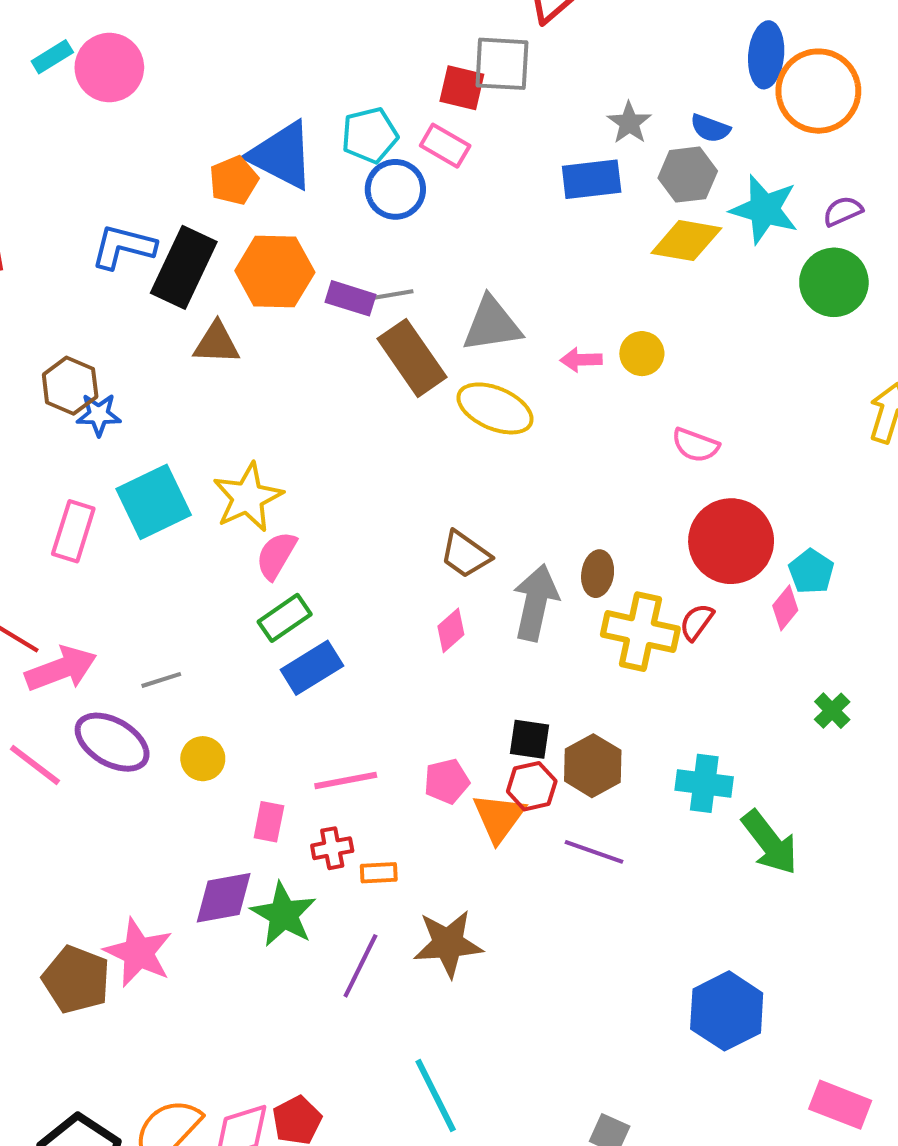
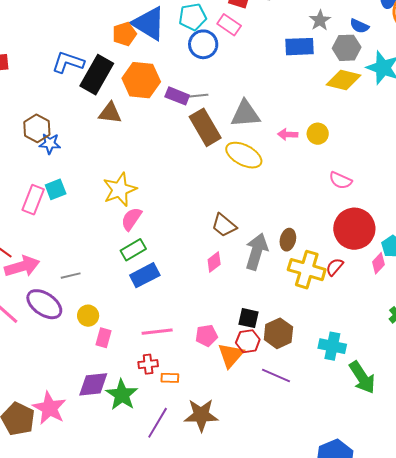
cyan square: (154, 502) -> (56, 189), moved, size x0.6
pink rectangle: (269, 822) -> (103, 338), moved

